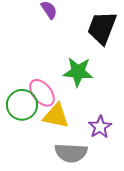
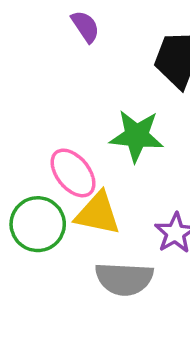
green circle: (22, 105) -> (38, 224), moved

